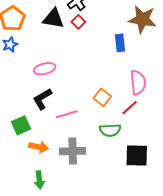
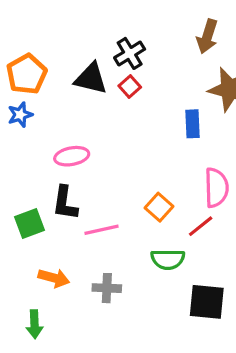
black L-shape: (42, 99) -> (65, 203), turned -55
green square: (21, 125) -> (30, 223), moved
gray cross: (73, 151) -> (107, 288), size x0.7
green arrow: (39, 180) -> (35, 324), moved

